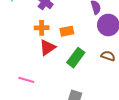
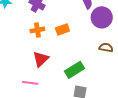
red triangle: (48, 47) -> (41, 59), moved
green rectangle: (76, 58) -> (75, 70), moved, turned 30

